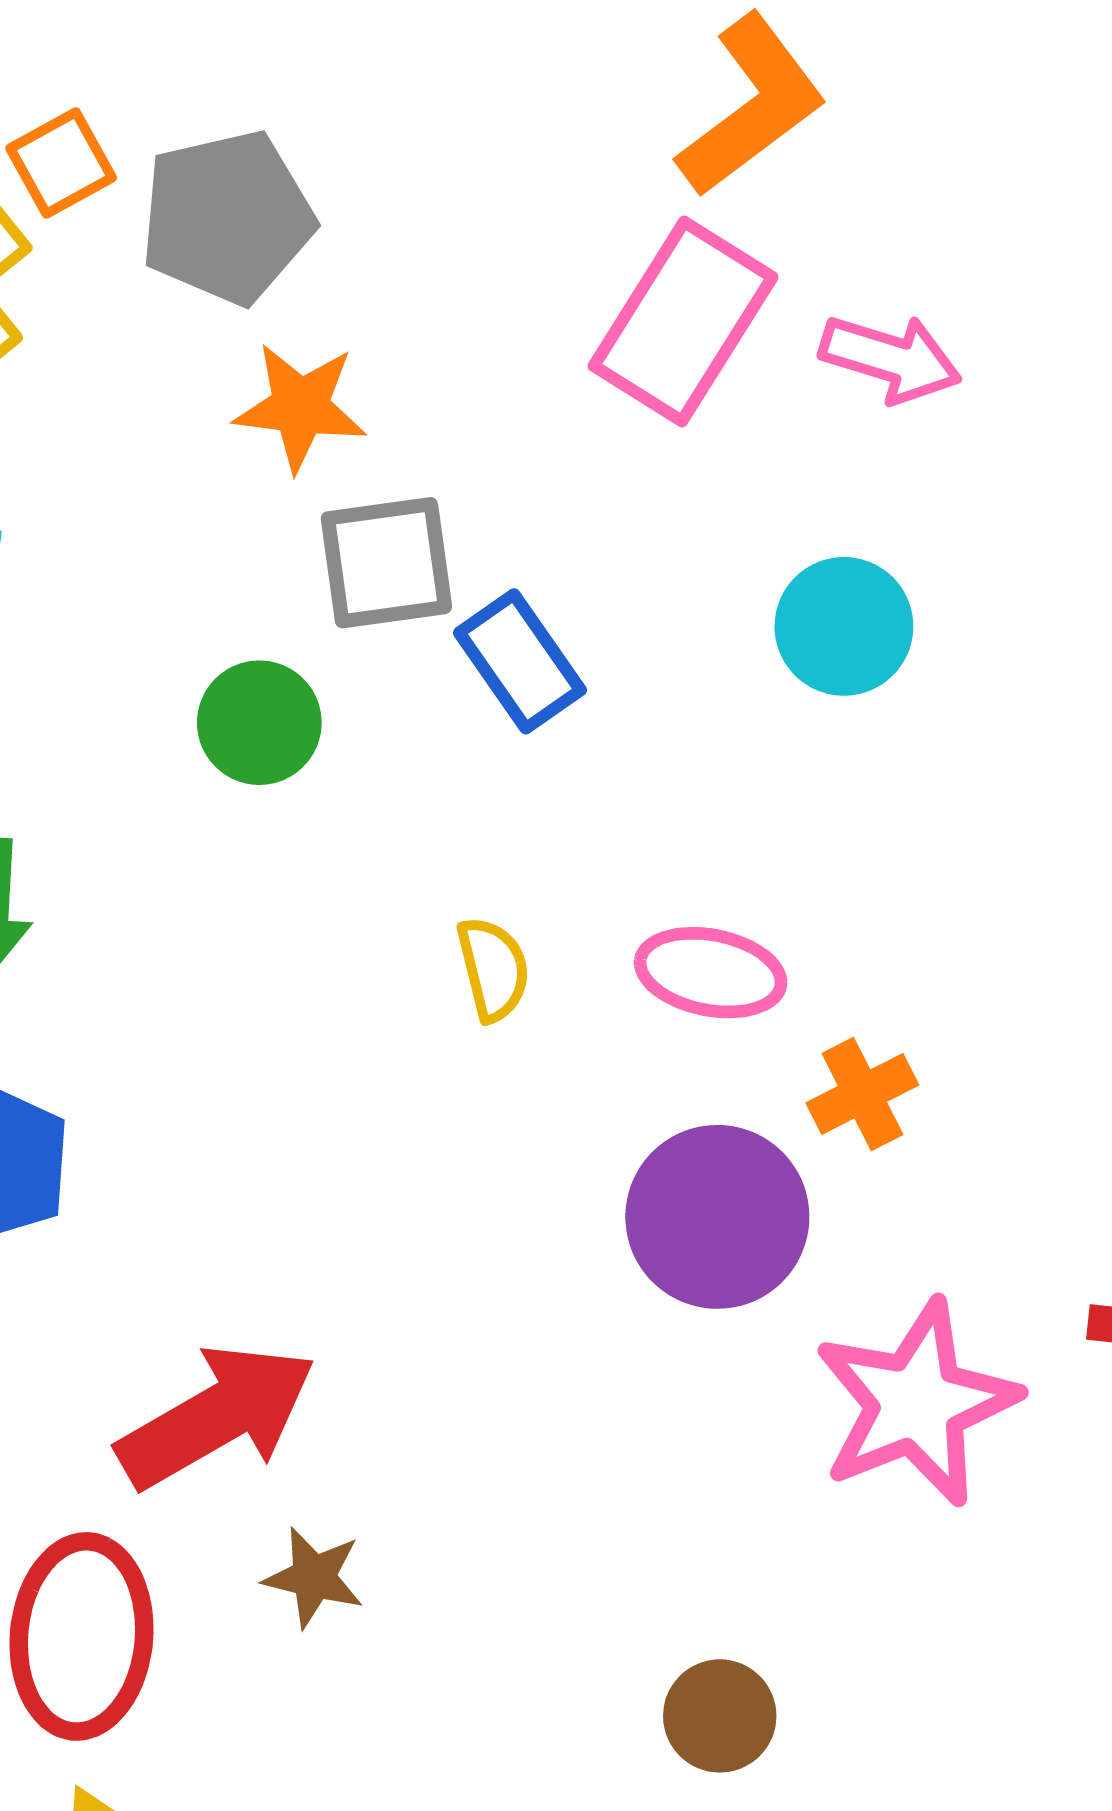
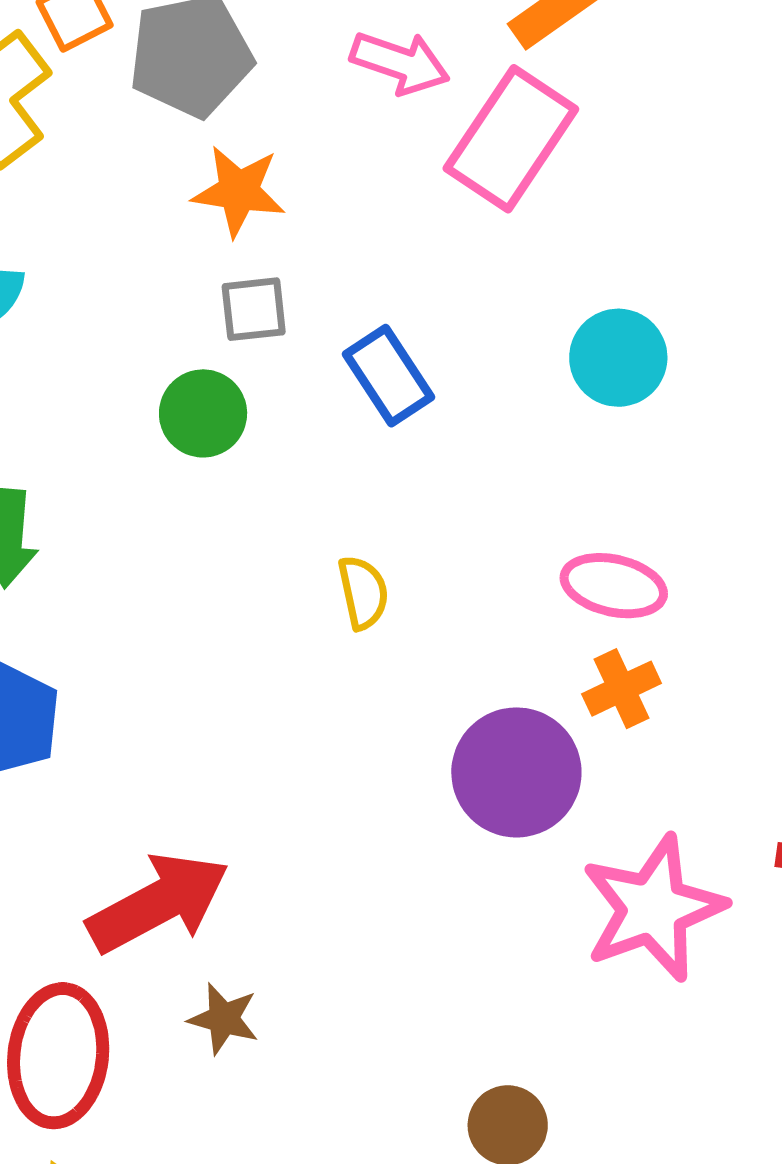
pink arrow: (890, 358) -> (400, 63), moved
gray square: (386, 563) -> (254, 309), moved, size x0.7
pink ellipse: (711, 973) -> (614, 586), moved

